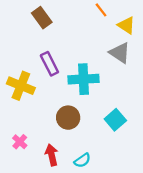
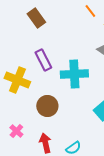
brown circle: (68, 118) -> (47, 106), moved

